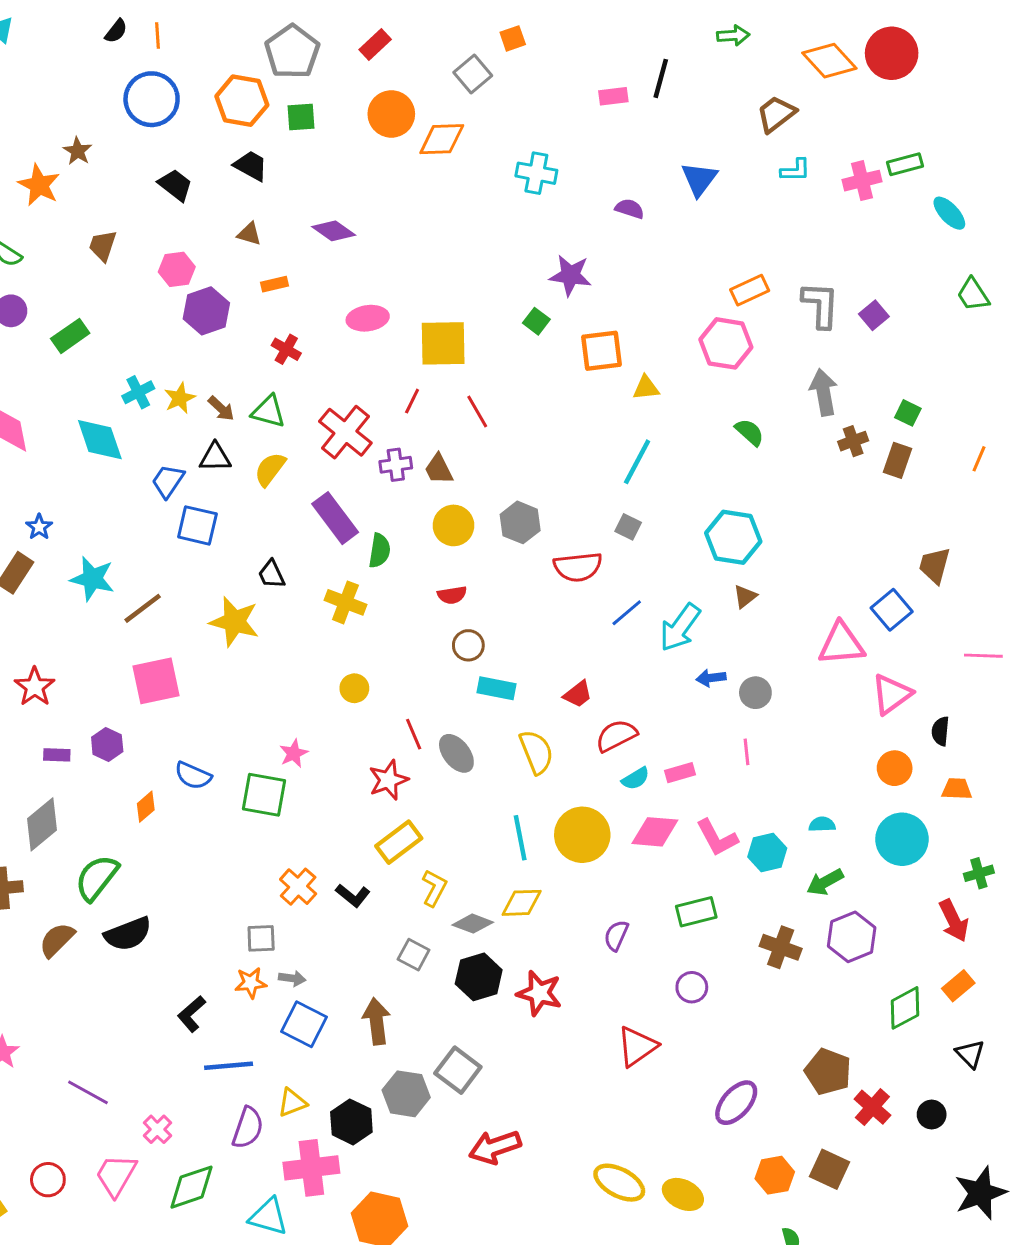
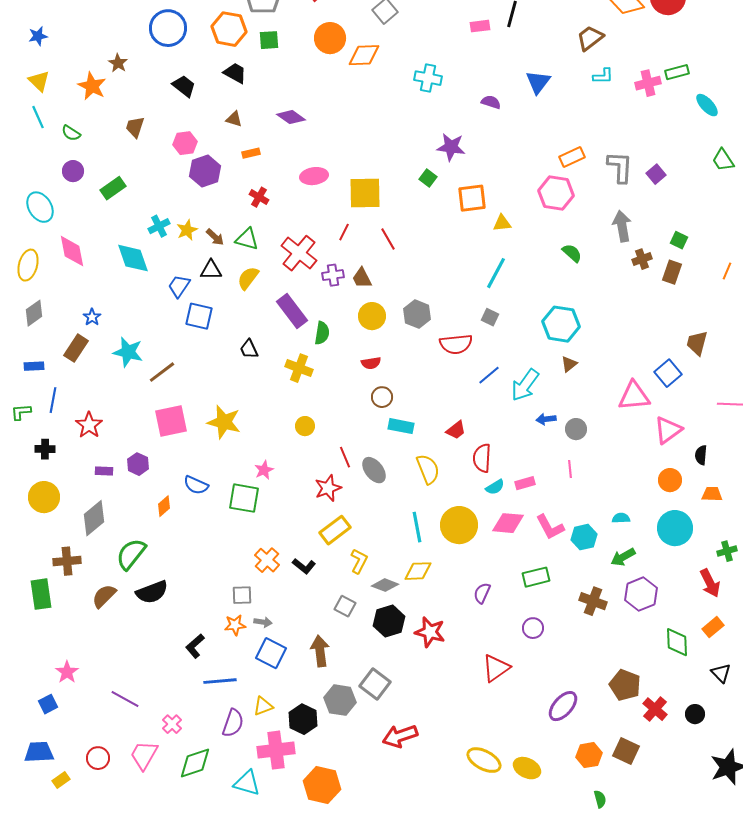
yellow star: (234, 622) -> (224, 422), moved
red semicircle: (616, 736) -> (482, 458), turned -60
green diamond: (905, 1008) -> (677, 642), turned -64

